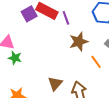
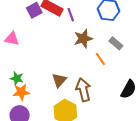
green star: (15, 58) -> (17, 78), moved

